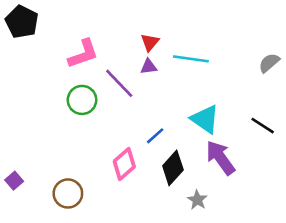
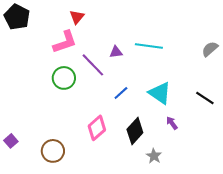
red triangle: (150, 42) -> (77, 17), moved
blue line: (155, 136) -> (121, 93), moved
purple arrow: (220, 158) -> (172, 123), size x0.5

